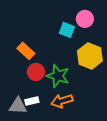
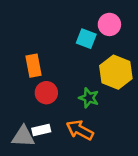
orange rectangle: (26, 51) -> (33, 66), turned 36
green star: (58, 76) -> (89, 98), moved, size x0.7
orange arrow: (62, 101) -> (80, 130), turned 45

